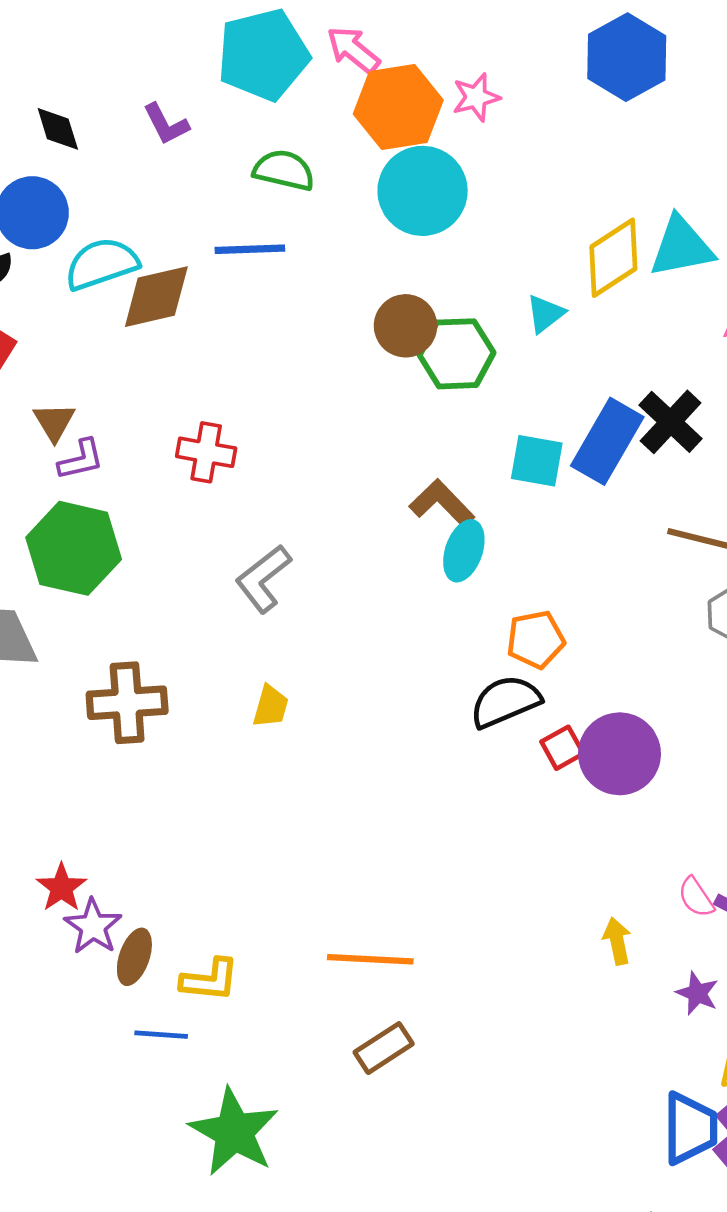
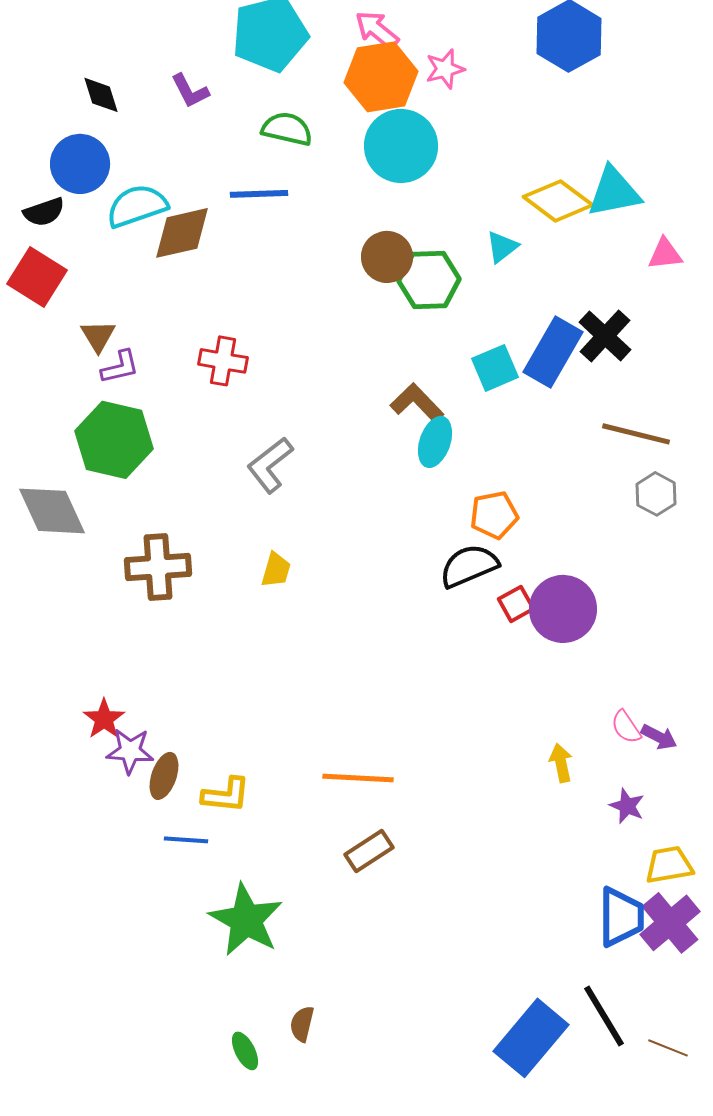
pink arrow: (353, 50) -> (377, 30), moved
yellow diamond: (613, 258) -> (558, 201), turned 70
cyan square: (537, 461) -> (495, 368), turned -33
purple star: (93, 926) -> (130, 751), turned -30

